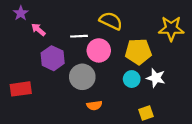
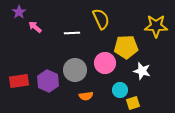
yellow semicircle: (111, 21) -> (101, 19), turned 40
pink circle: (99, 50) -> (105, 63), moved
purple hexagon: (53, 58) -> (48, 81), moved
cyan circle: (132, 79) -> (120, 90), moved

